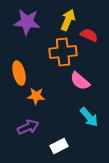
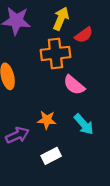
red semicircle: (89, 35) -> (84, 35), turned 120
orange star: (36, 96) -> (47, 120), moved

